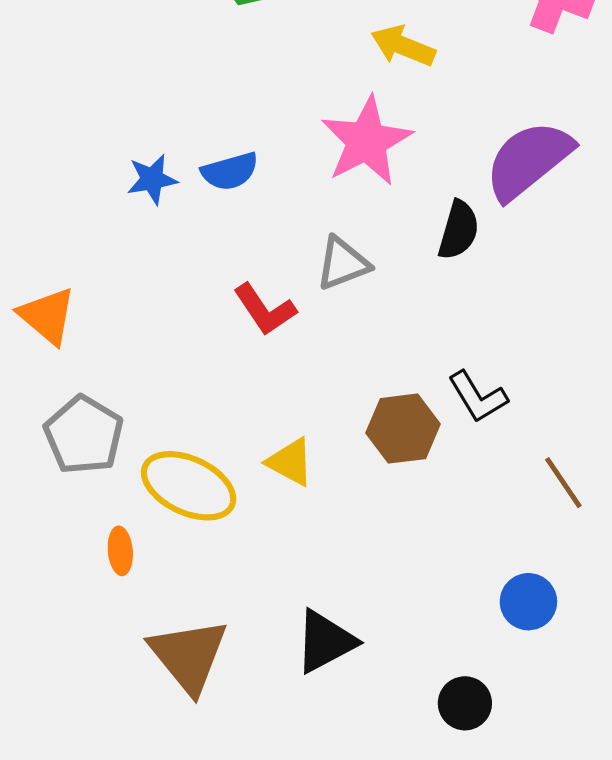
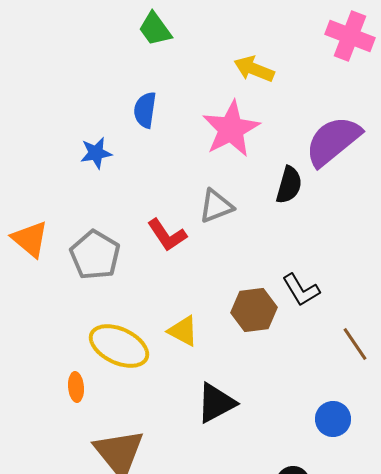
blue semicircle: (230, 171) -> (145, 110), moved, turned 114
gray pentagon: (84, 435) -> (95, 255), moved
black triangle: (325, 641) -> (216, 403), moved

